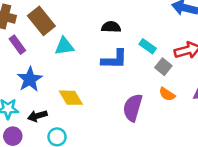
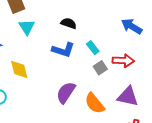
cyan triangle: (64, 46) -> (27, 27), turned 48
orange semicircle: (167, 94) -> (95, 103), moved, size x1.6

